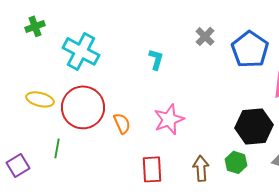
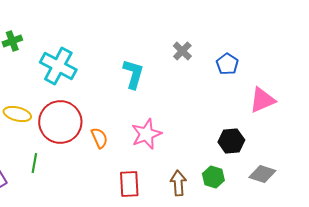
blue pentagon: (250, 49) -> (227, 64), size x0.6
cyan L-shape: (156, 59) -> (133, 74), size x1.4
black hexagon: (254, 126) -> (231, 141), size x0.7

